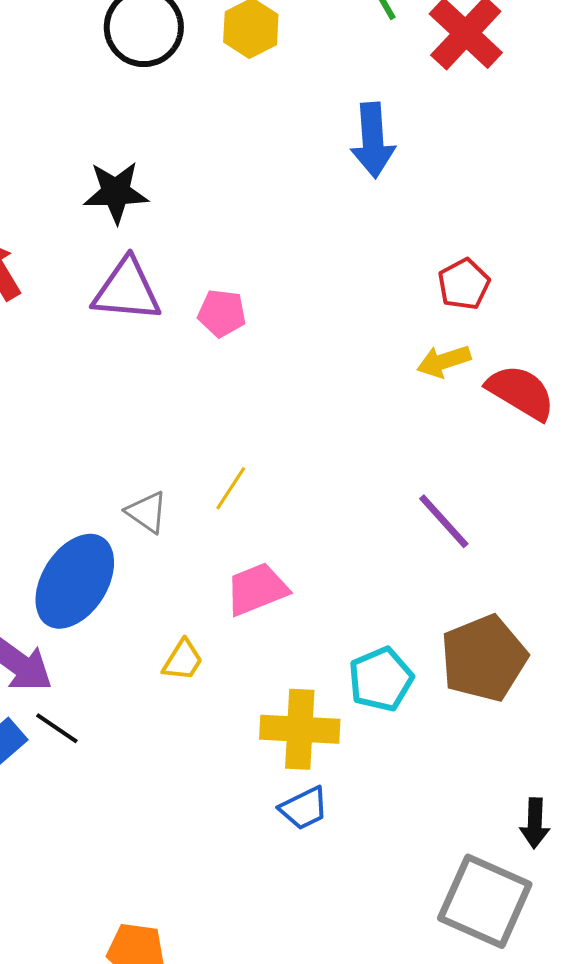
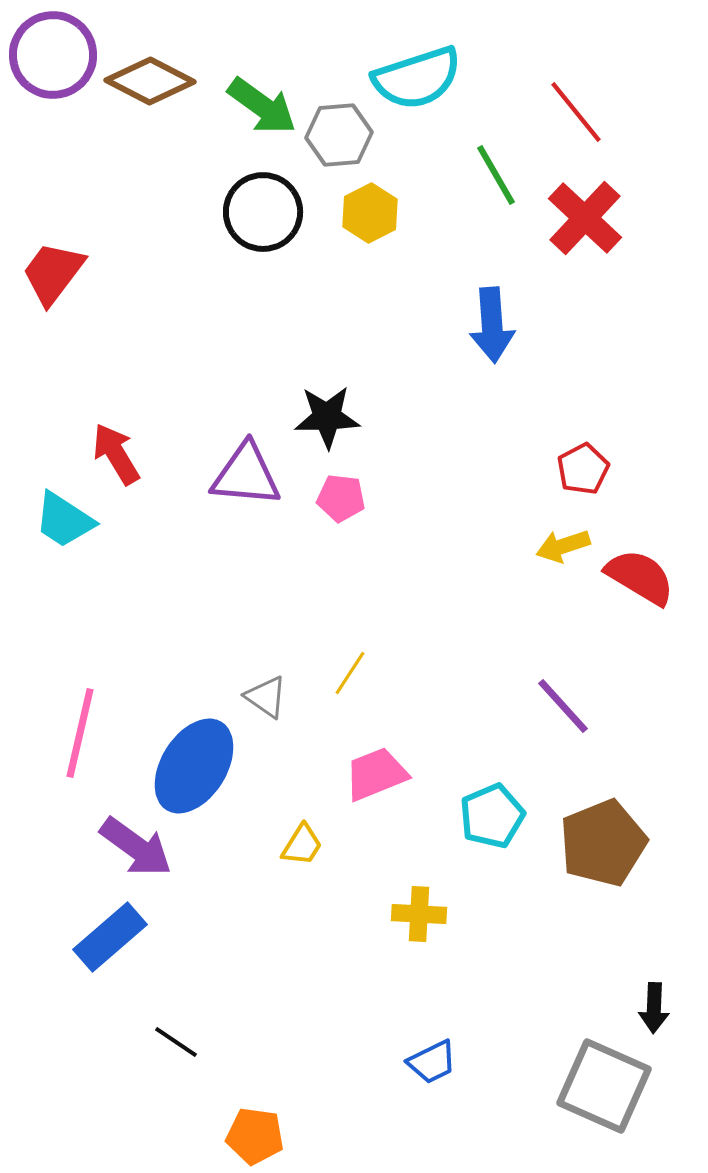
black star: (116, 192) -> (327, 417), moved
cyan pentagon: (381, 679) -> (492, 816), moved
black line: (57, 728) -> (176, 1042), moved
yellow cross: (300, 729) -> (419, 914), size x0.7
blue trapezoid: (304, 808) -> (432, 1062), moved

